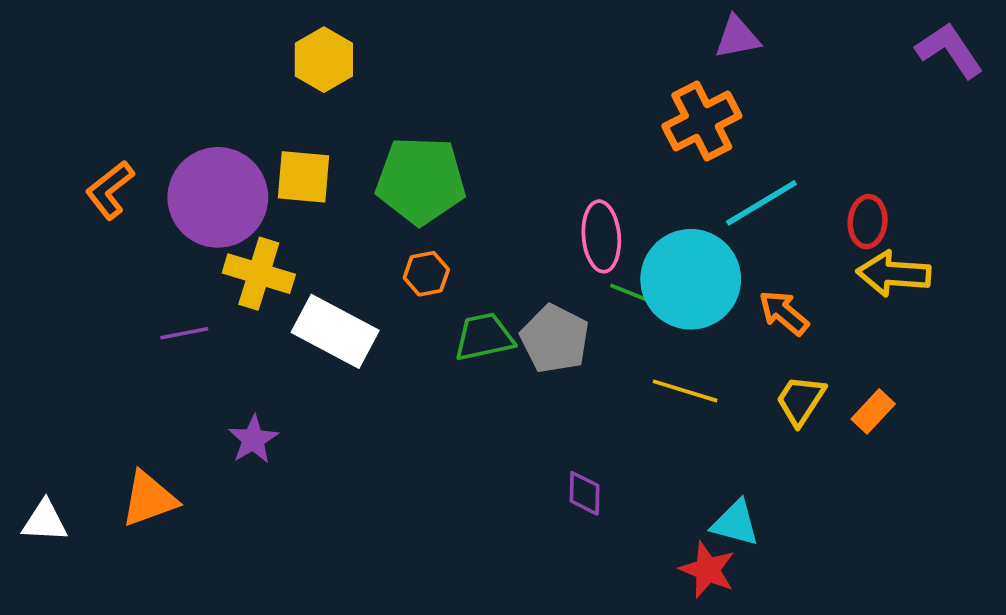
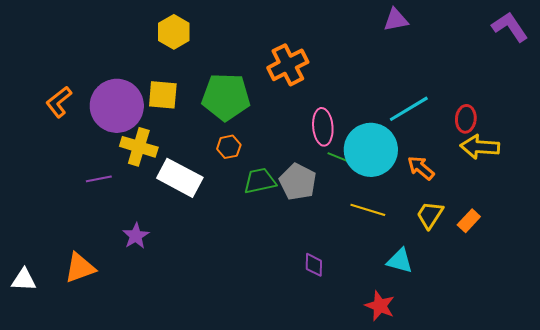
orange cross: (702, 121) -> (288, 65), moved
cyan triangle: (735, 523) -> (400, 261), moved

